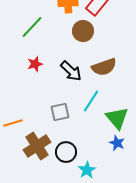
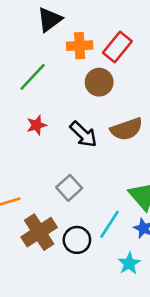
cyan line: (91, 101) -> (110, 224), moved
gray square: (60, 112) -> (69, 188), turned -30
cyan star: (87, 170) -> (129, 263), moved

